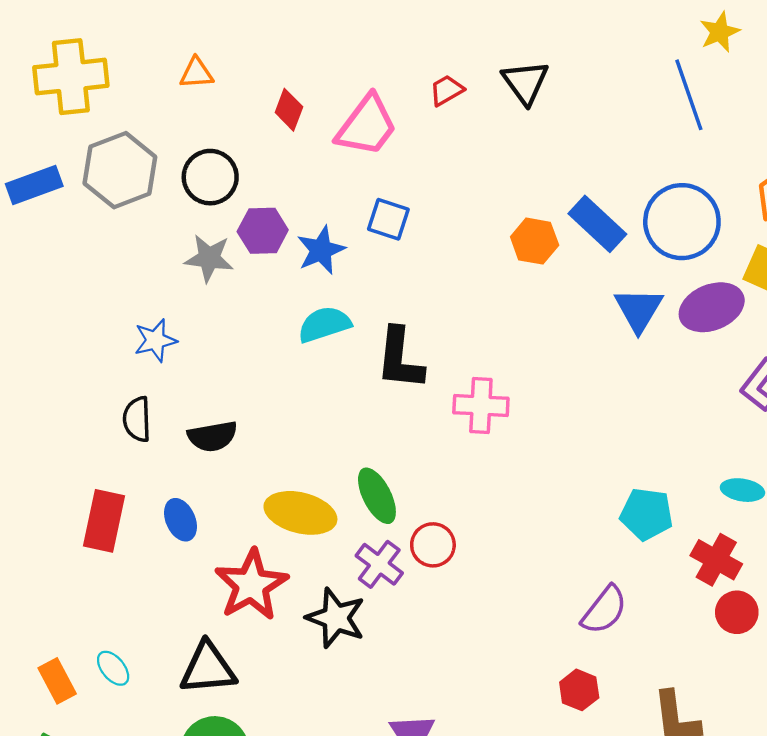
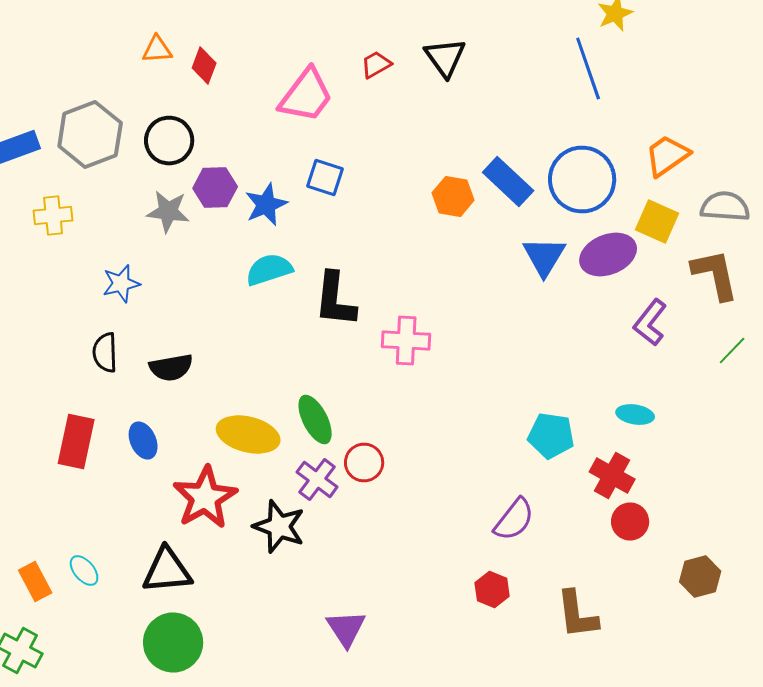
yellow cross: (71, 77) -> (53, 216), moved, size x0.6
red diamond: (289, 110) -> (204, 66), moved

